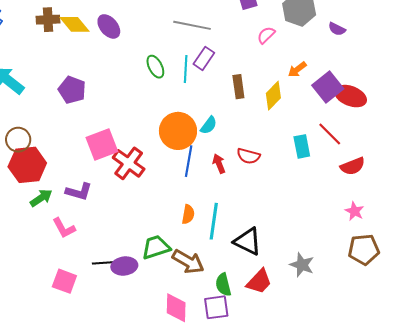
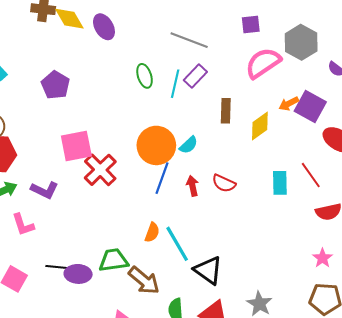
pink semicircle: (266, 35) -> (263, 63), size x1.8
purple square: (328, 87) -> (310, 106), moved, turned -32
cyan line: (214, 221) -> (177, 244), turned -48

